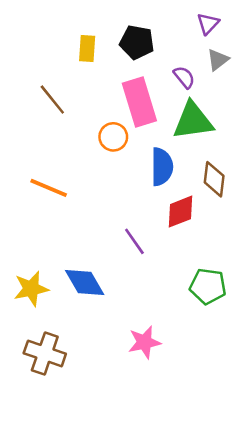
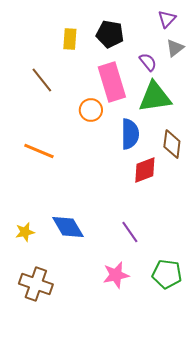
purple line: (134, 241) -> (130, 232), moved
green pentagon: (208, 286) -> (167, 274), moved
yellow star: (31, 289) -> (25, 232), size x0.7

